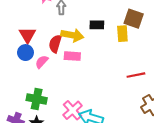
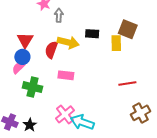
pink rectangle: (72, 56) -> (66, 75), moved
pink semicircle: (42, 62) -> (18, 68), moved
green cross: (37, 99) -> (33, 87), moved

